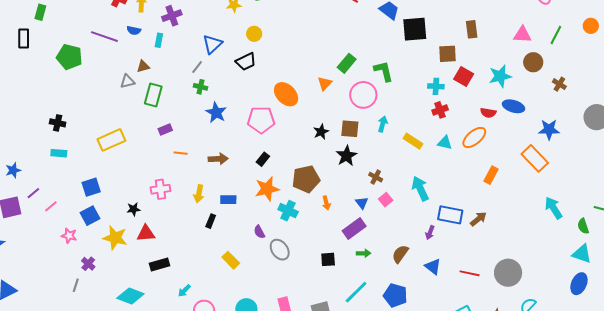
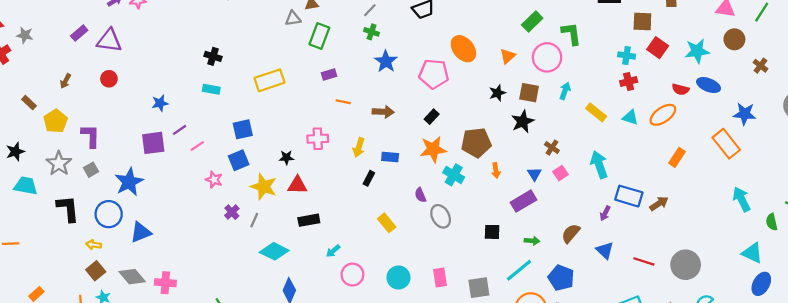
orange triangle: (325, 83) -> (508, 56), moved
green arrow: (364, 253) -> (532, 241), moved
cyan triangle: (582, 254) -> (752, 253), moved
gray line: (76, 285) -> (254, 220), moved

